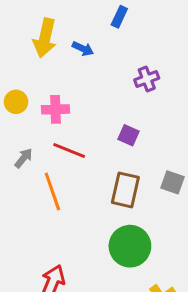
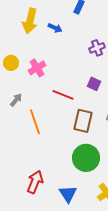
pink cross: (55, 109) -> (37, 68), turned -30
purple square: (128, 135) -> (94, 84), moved
red line: (69, 150) -> (63, 95), moved

